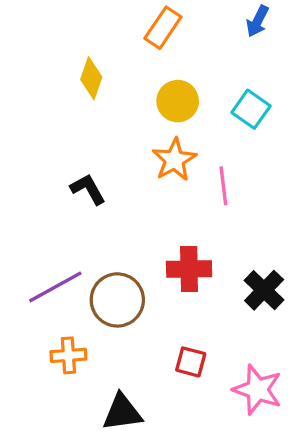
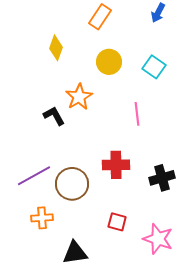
orange star: (174, 160) -> (79, 97), moved
black cross: (264, 290) -> (162, 178), turned 30

